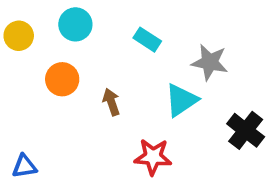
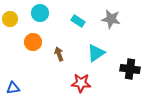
gray star: (210, 62) -> (111, 19), moved
black cross: (246, 130) -> (130, 69), turned -30

